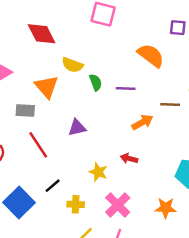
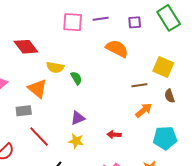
purple line: (126, 88) -> (101, 19), moved
orange arrow: (142, 122) -> (144, 110), moved
purple triangle: (77, 128) -> (78, 118), moved
yellow star: (98, 172) -> (76, 141), moved

